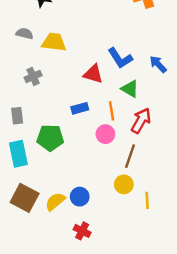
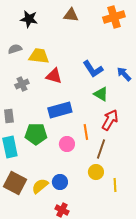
gray semicircle: (25, 34) -> (15, 49), turned -32
red triangle: (93, 74) -> (54, 76), moved
blue rectangle: (80, 108) -> (60, 110), size x1.6
orange line: (112, 111) -> (86, 132), moved
pink circle: (105, 134) -> (67, 144), moved

